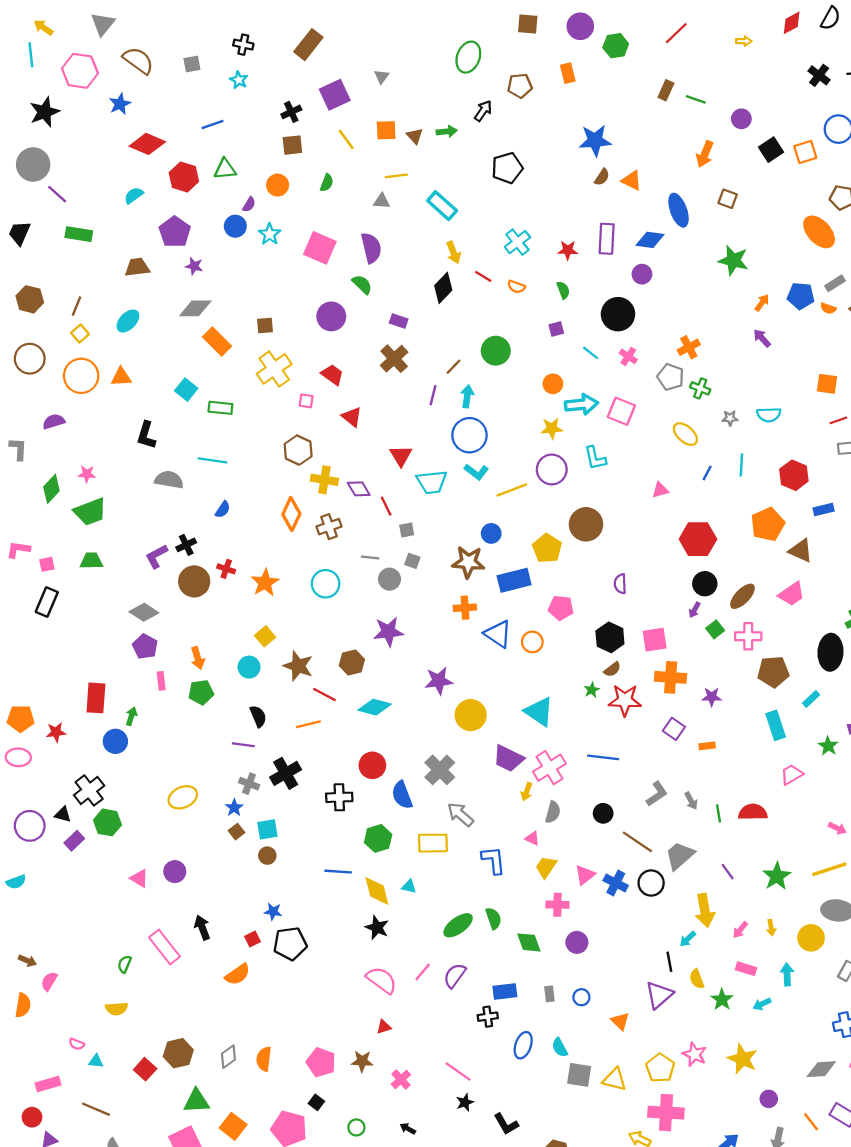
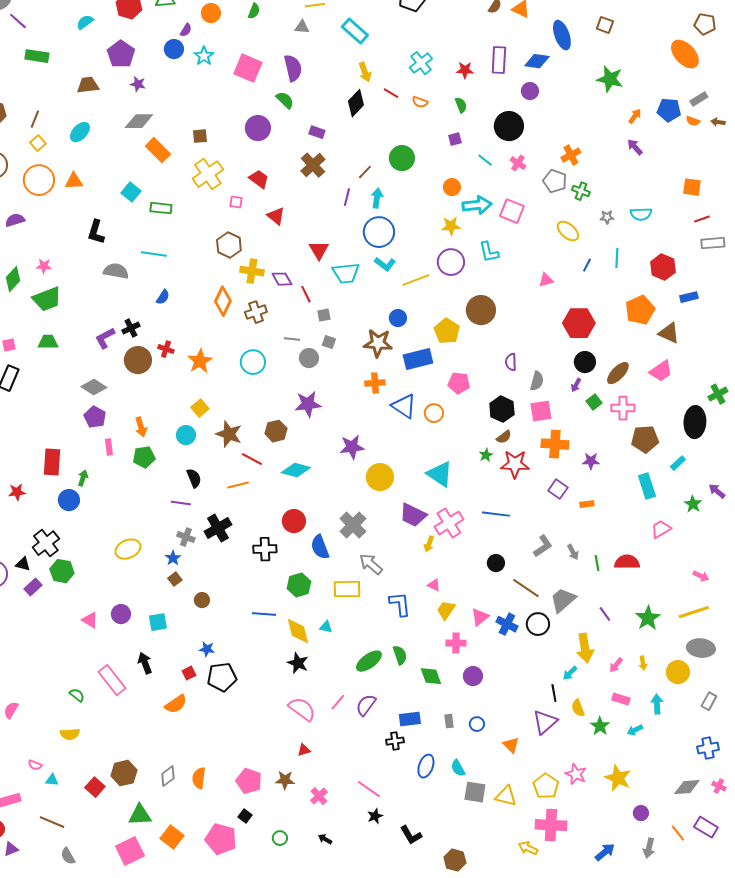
gray semicircle: (553, 812) -> (537, 381), moved
cyan square: (267, 829) -> (158, 622), moved
green semicircle: (125, 964) -> (77, 695), turned 105

